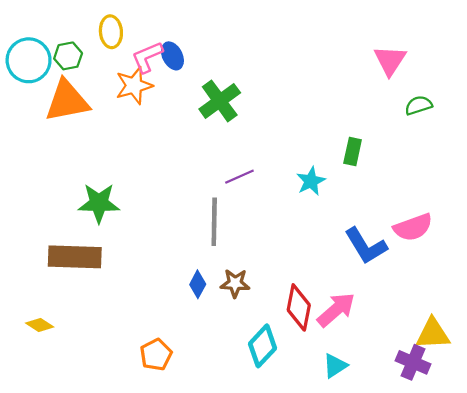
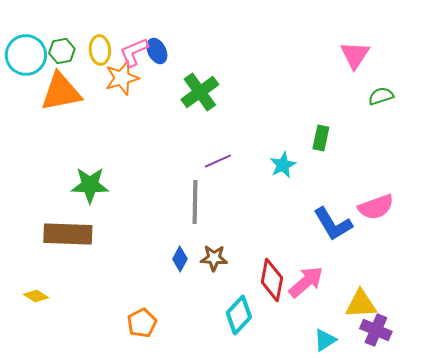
yellow ellipse: (111, 32) -> (100, 50), moved
yellow triangle: (433, 334) -> (361, 304), moved
cyan triangle: (335, 366) -> (325, 340), moved

